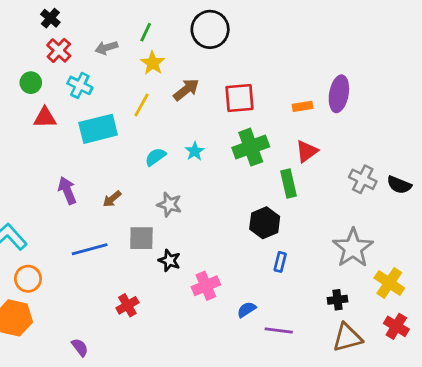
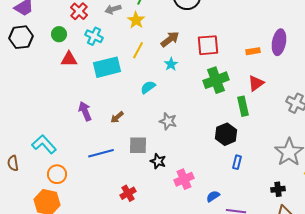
yellow star: (153, 63) -> (136, 20), moved
cyan star: (195, 151) -> (171, 64), moved
gray star: (169, 204) -> (168, 121), moved

